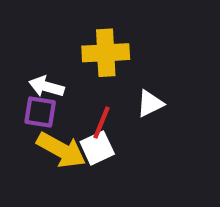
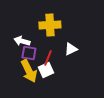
purple square: (40, 112) -> (29, 53), moved
yellow arrow: (61, 150) -> (29, 71), turned 35

